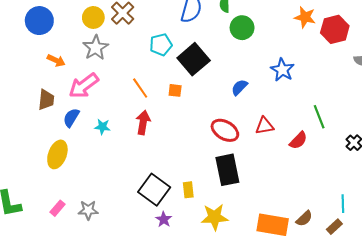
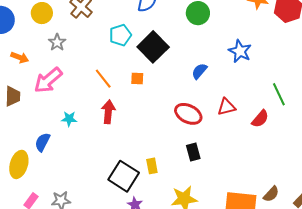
yellow circle: (93, 17) -> (42, 13), moved
gray star: (96, 48) -> (57, 42), size x0.7
blue semicircle: (71, 118) -> (42, 142), moved
yellow ellipse: (57, 154) -> (19, 164), moved
black rectangle: (227, 170) -> (193, 152), size x0.6
yellow rectangle: (188, 190) -> (152, 166), moved

